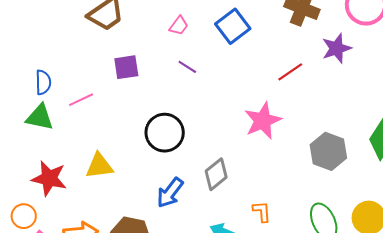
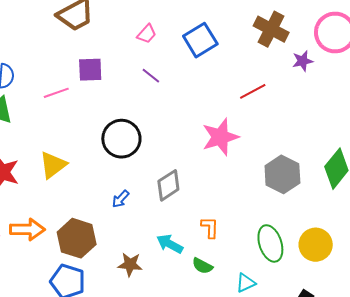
purple star: (337, 48) -> (303, 61), moved, size x0.7
pink line: (81, 100) -> (56, 93), moved
yellow triangle: (99, 166) -> (53, 165), turned -36
blue arrow: (170, 193) -> (121, 199), size x0.6

